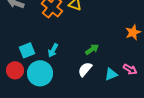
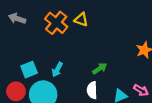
white semicircle: (85, 69) -> (92, 90), turned -42

